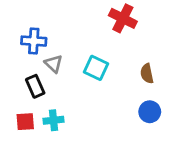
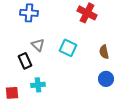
blue cross: (34, 41) -> (29, 13), moved
red square: (25, 122) -> (12, 93), moved

